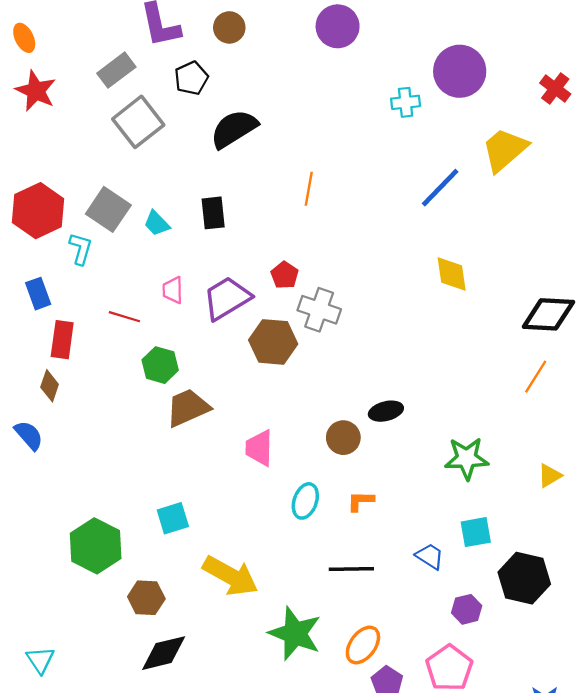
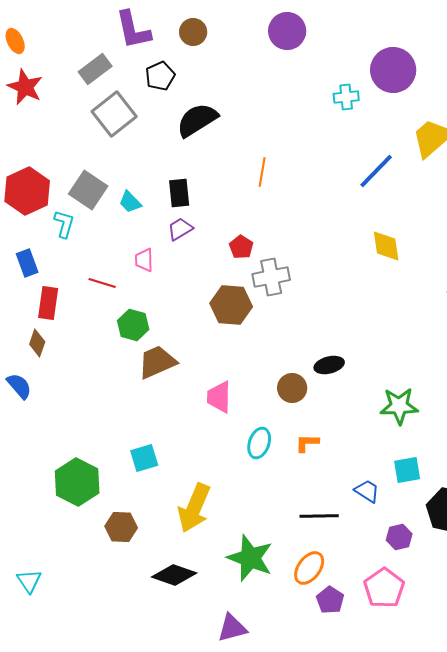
purple trapezoid: (227, 298) -> (180, 229), moved, size x0.6
gray cross: (319, 310) -> (271, 277), turned -30
black line: (351, 569) -> (319, 516), moved
yellow arrow: (230, 576) -> (194, 508), turned 84
black diamond: (164, 653) -> (174, 575), moved, turned 33

